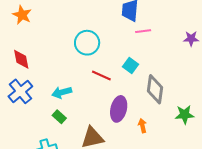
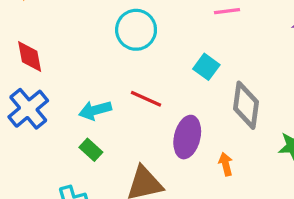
red line: (101, 75) -> (146, 99), moved

